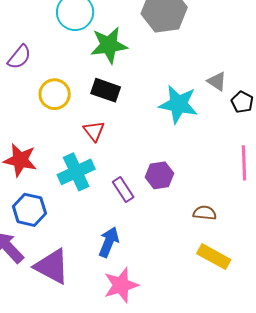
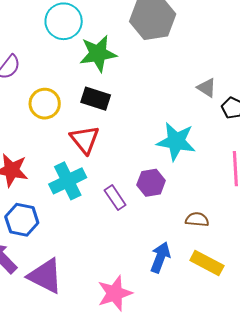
cyan star: (178, 104) -> (176, 141), moved
red triangle: (94, 131) -> (85, 140), size x1.4
blue arrow: (109, 242) -> (160, 257), moved

